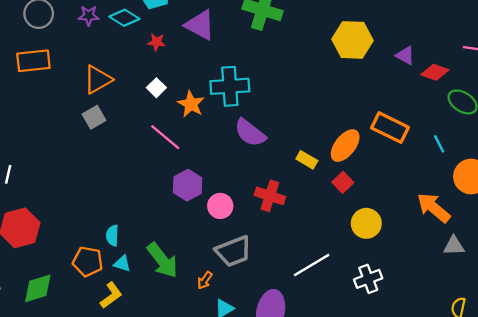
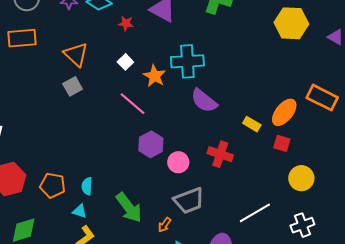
orange triangle: (98, 80) -> (76, 54), turned -48
red square: (343, 182) -> (282, 143), turned -30
orange pentagon: (88, 262) -> (53, 185), moved
cyan triangle: (122, 263) -> (80, 211), moved

